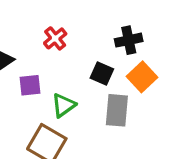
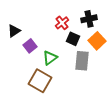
red cross: (55, 38) -> (62, 23), moved
purple square: (30, 85) -> (30, 46), turned -32

